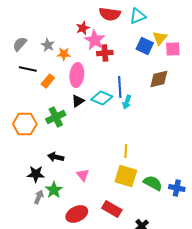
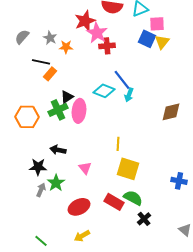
red star: (83, 28) -> (85, 21), size x1.5
yellow triangle: (160, 38) -> (162, 42), moved
pink square: (173, 49) -> (157, 24), moved
black line: (28, 69) -> (41, 62), moved
pink ellipse: (77, 75) -> (79, 111), moved
brown diamond: (159, 79) -> (171, 112), moved
blue line: (120, 87) -> (122, 80), turned -35
black triangle: (78, 101) -> (67, 97), moved
yellow line: (126, 151) -> (118, 144), moved
green semicircle: (153, 183) -> (133, 198), moved

